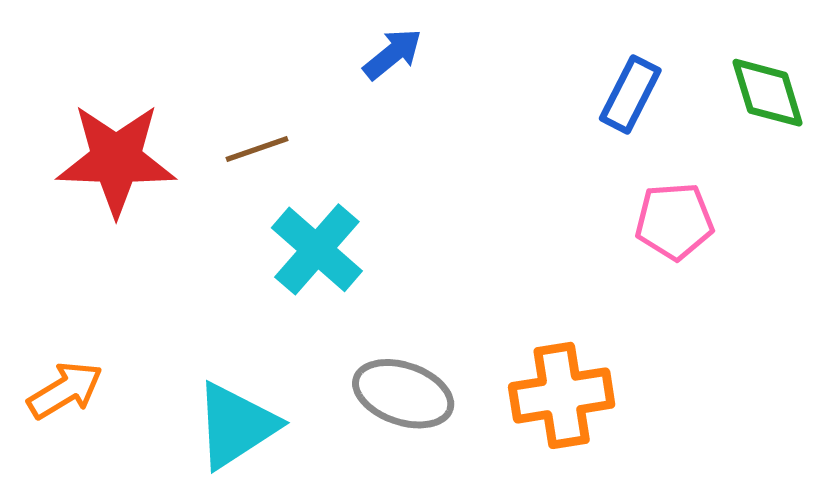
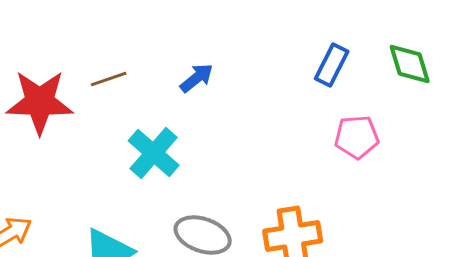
blue arrow: (393, 54) -> (197, 78), moved
brown line: (257, 149) -> (109, 79), moved

